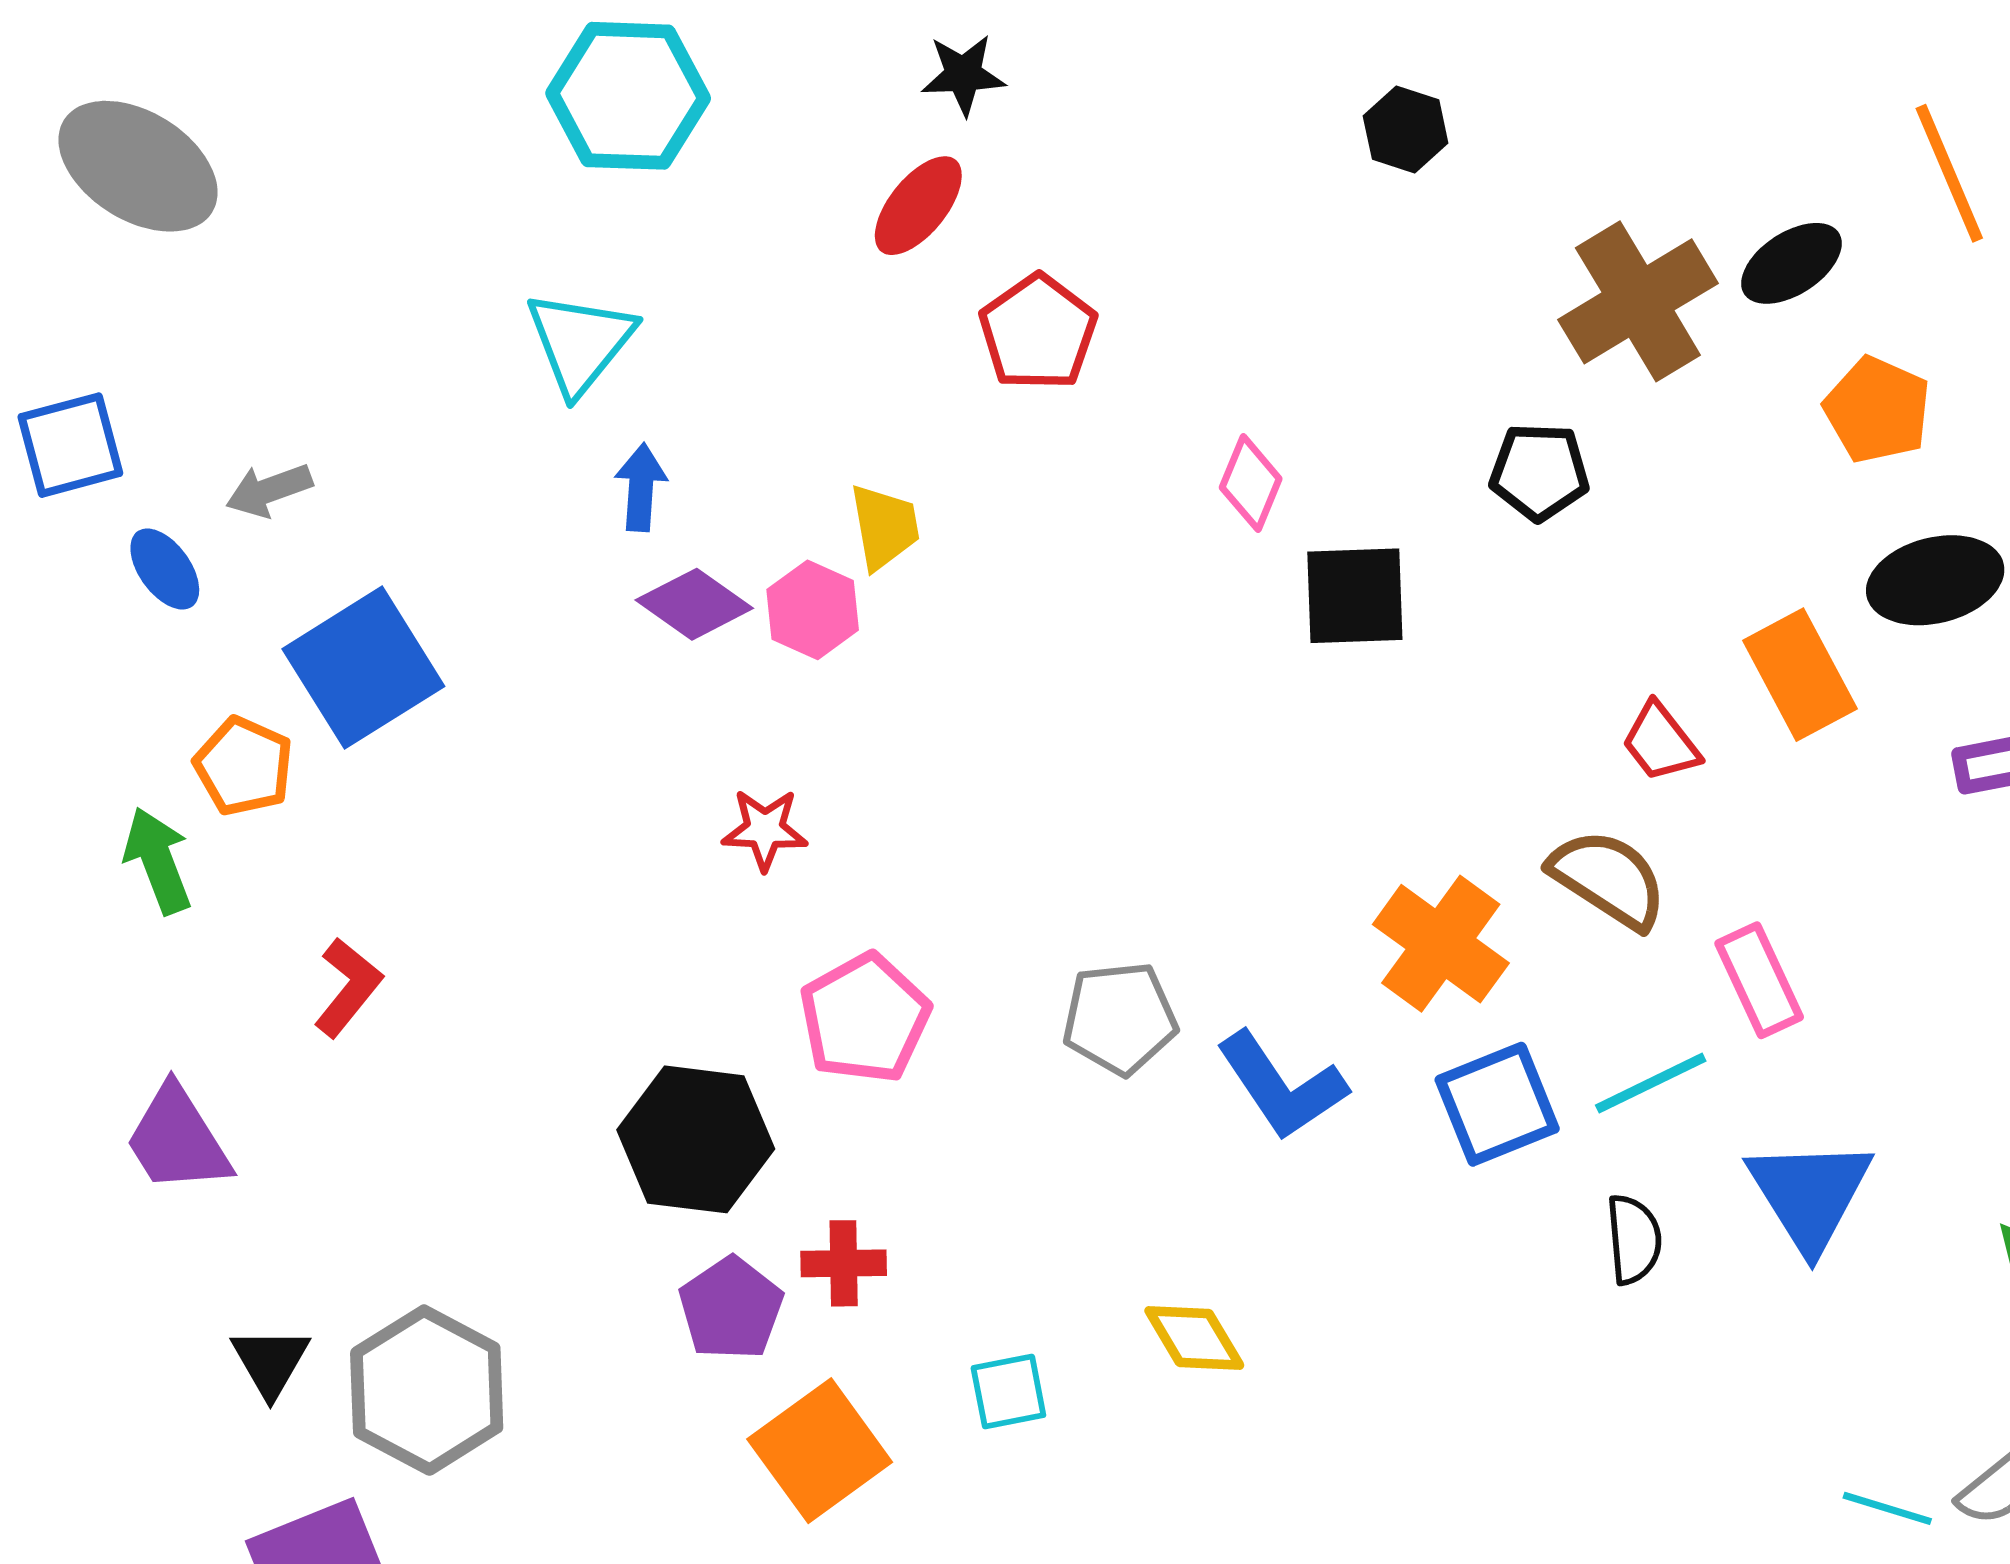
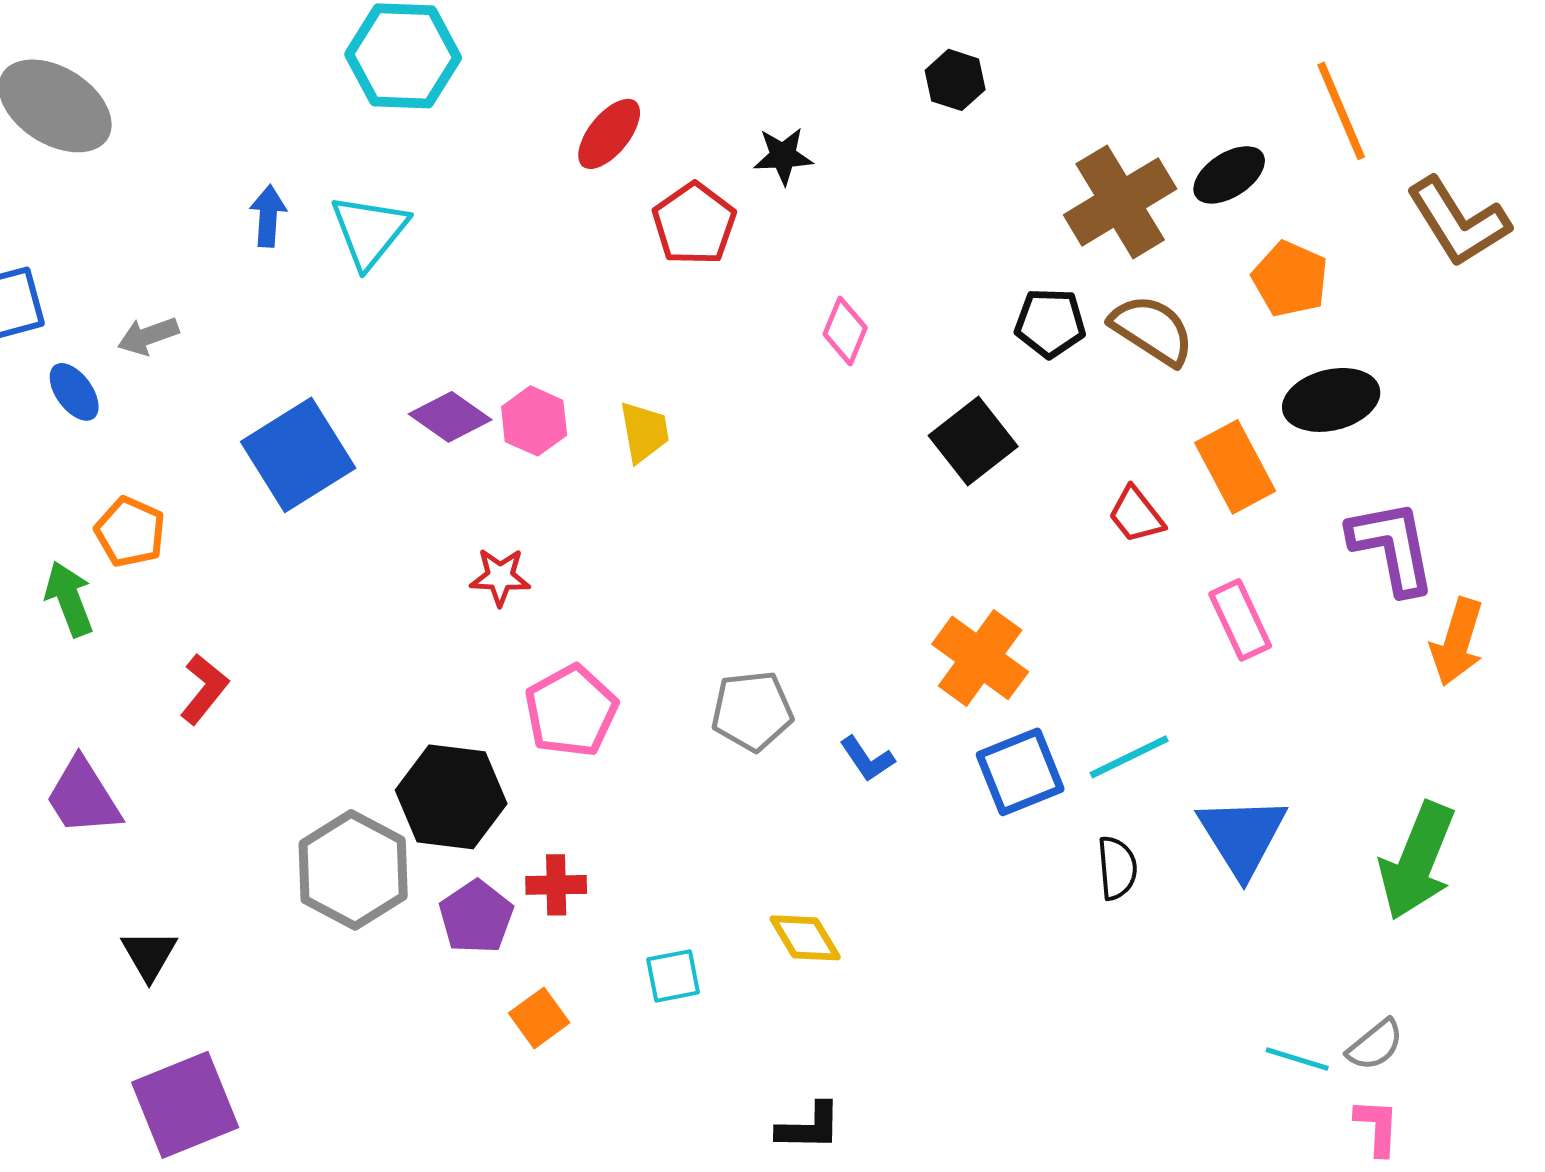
black star: (963, 75) -> (783, 156), moved
blue arrow: (641, 487) -> (268, 216), moved
yellow trapezoid: (884, 527) -> (644, 432), moved
black square: (1355, 596) -> (973, 441), moved, turned -36
blue square: (363, 668) -> (298, 455), moved
brown semicircle: (1608, 879) -> (1152, 330), moved
pink rectangle: (1759, 980) -> (1240, 620), moved
blue L-shape: (1282, 1086) -> (867, 759), size x0.6
gray hexagon: (427, 1390) -> (353, 870), moved
orange square: (820, 1451) -> (539, 1018), size x0.6

